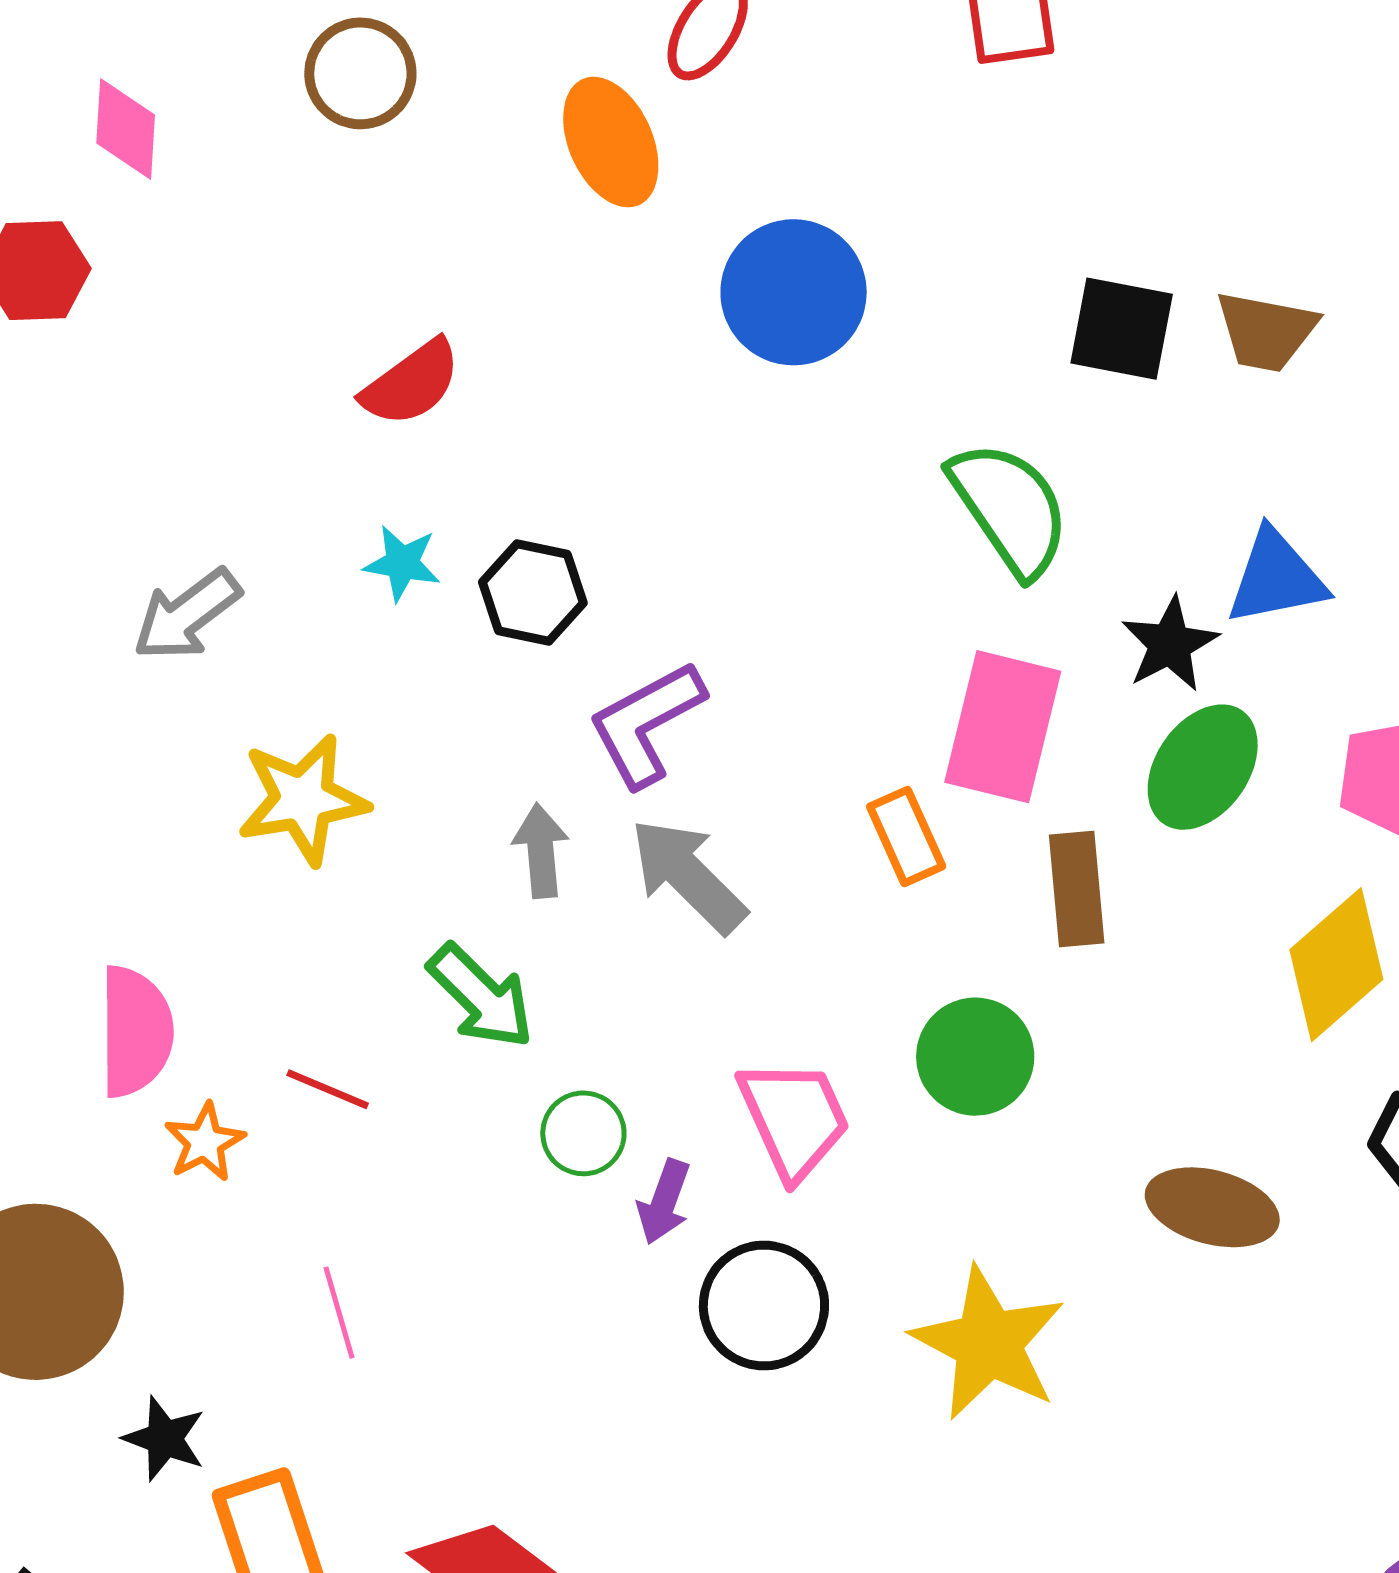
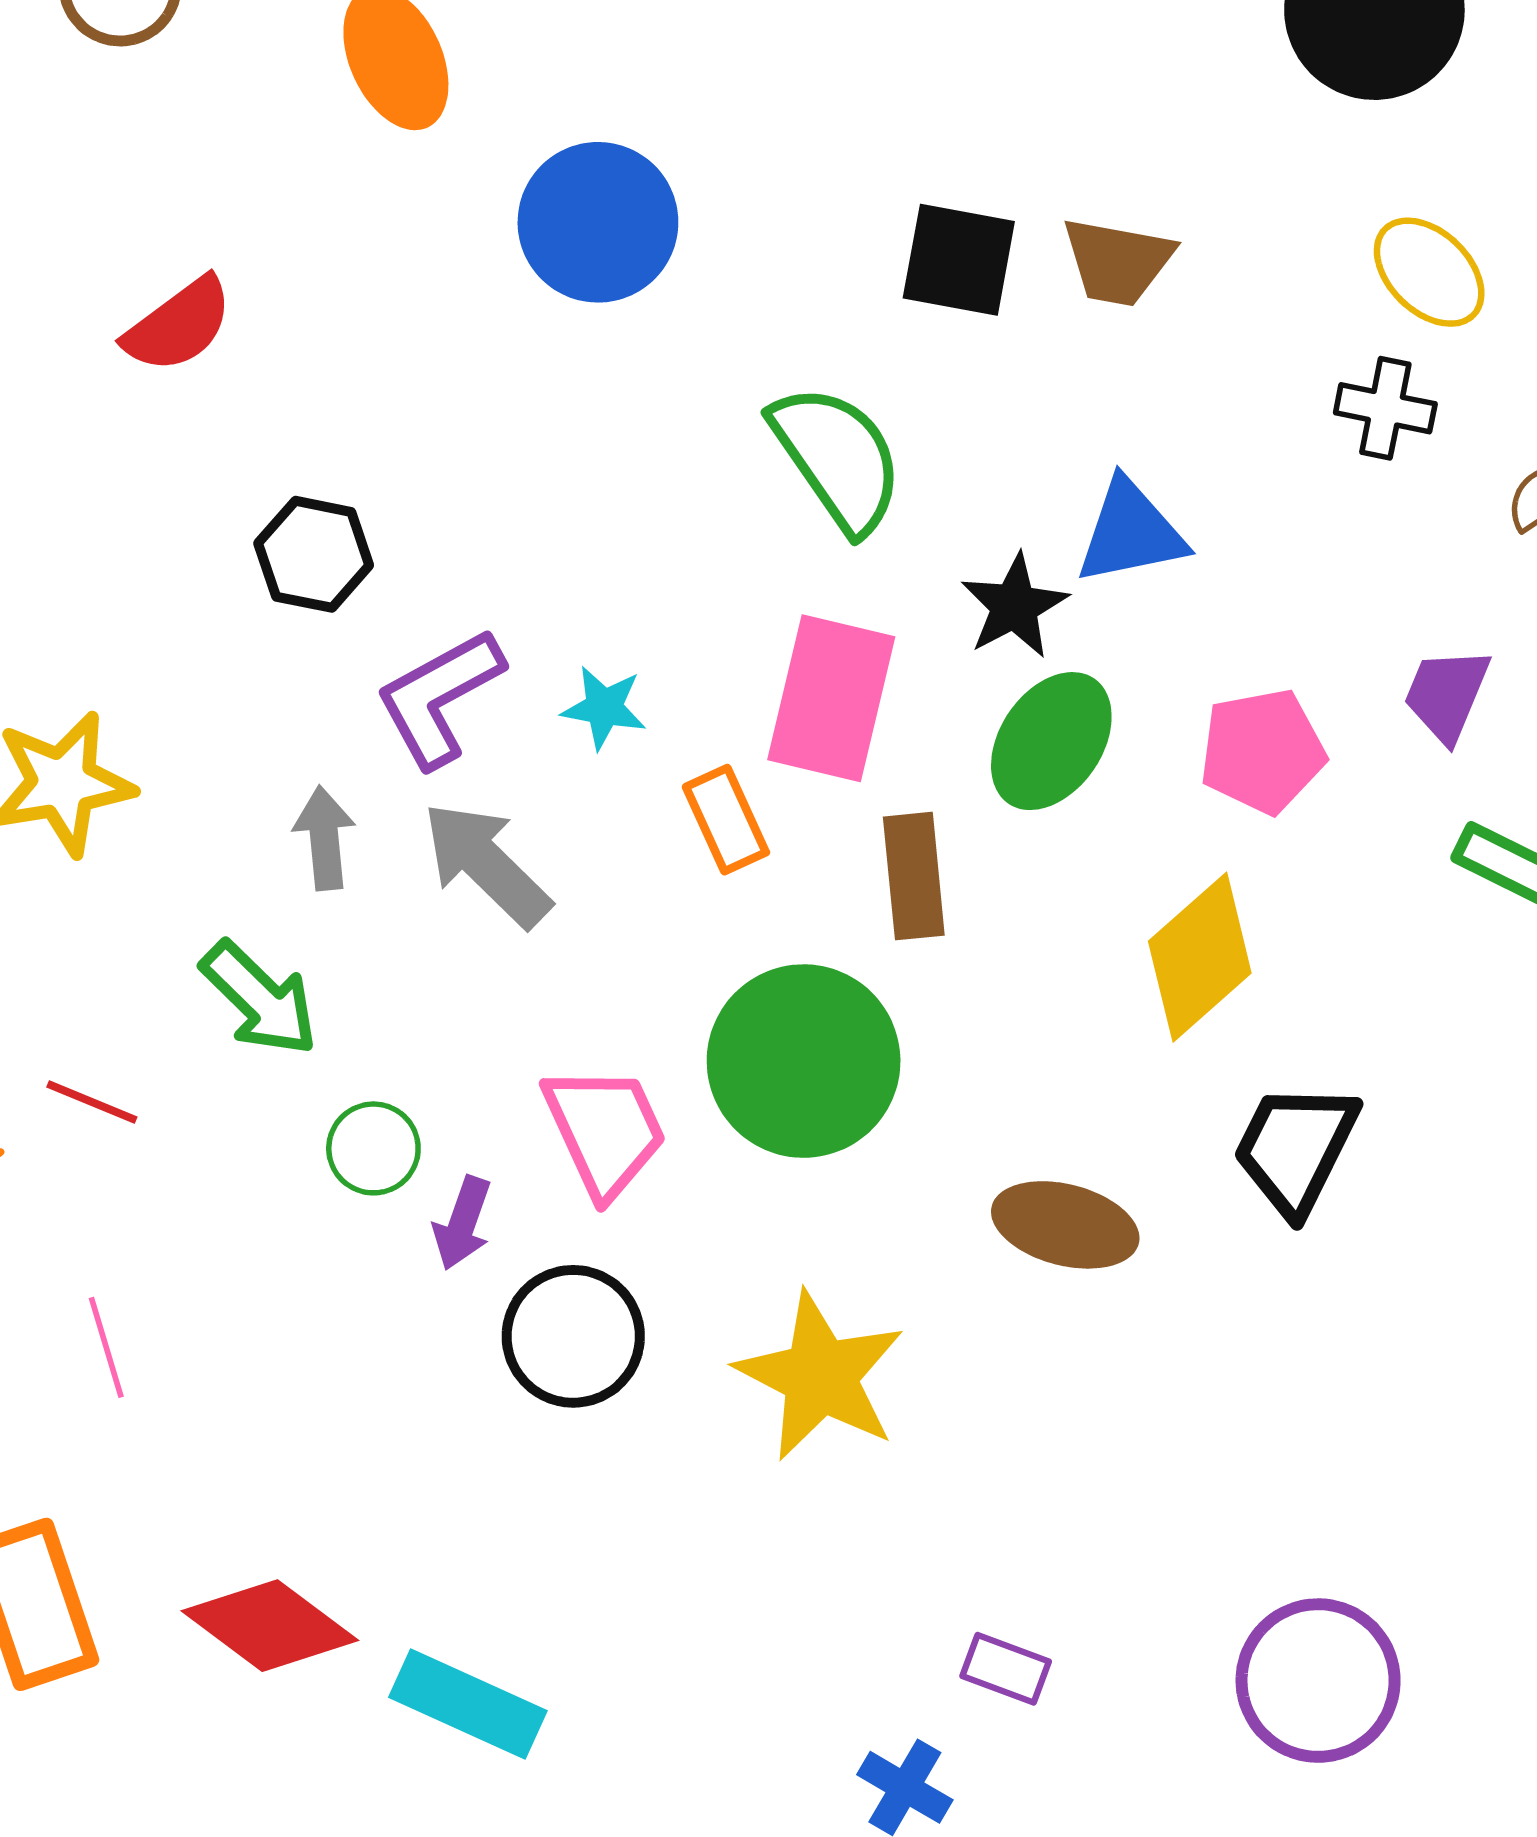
cyan star: (402, 563) -> (604, 708), moved
green circle: (975, 1057) -> (804, 1061), size x1.5

